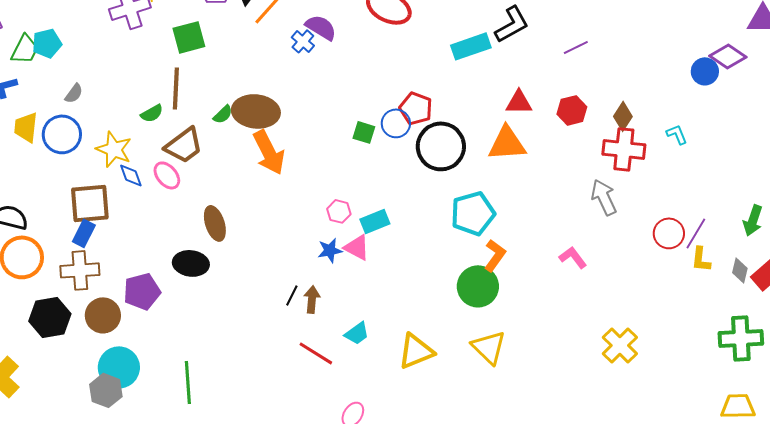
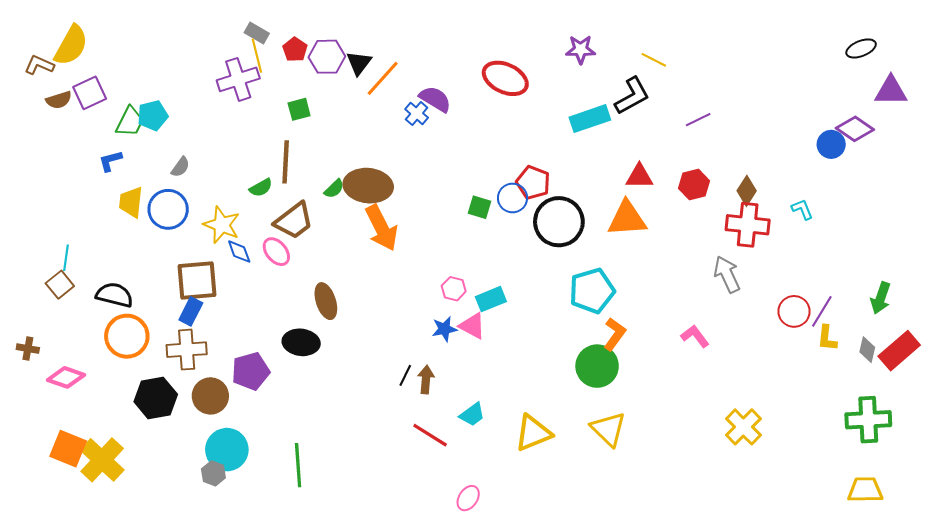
green square: (189, 37) -> (299, 109), size x0.7
gray hexagon: (106, 390) -> (213, 473), size x0.7

